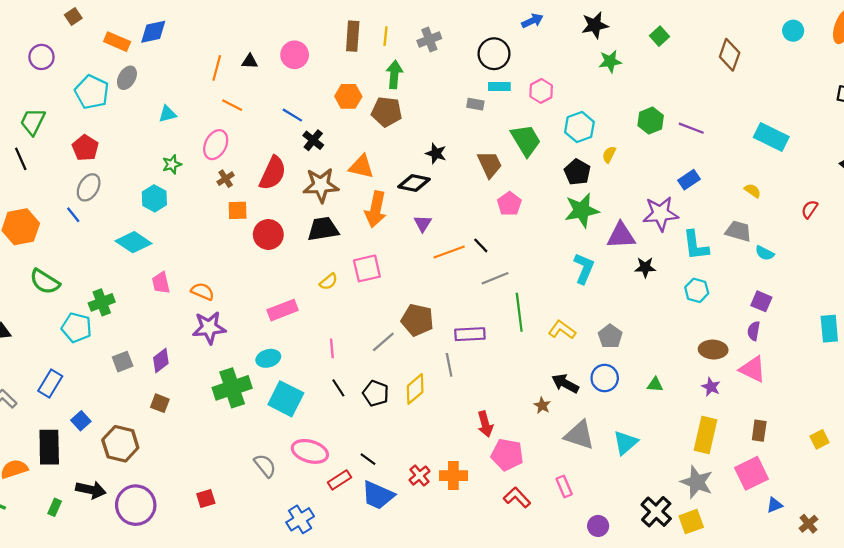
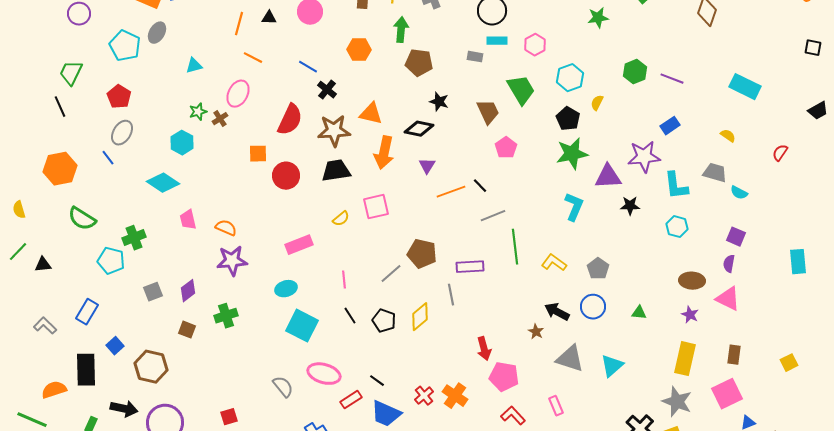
brown pentagon: (387, 112) -> (419, 63), moved
brown cross: (226, 179) -> (220, 119), moved
green cross: (232, 388) -> (226, 316), moved, size x0.7
orange cross: (453, 476) -> (455, 396), turned 35

